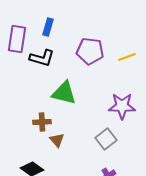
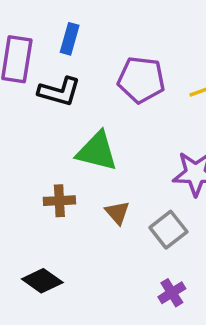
brown triangle: (57, 140) -> (117, 213), moved

